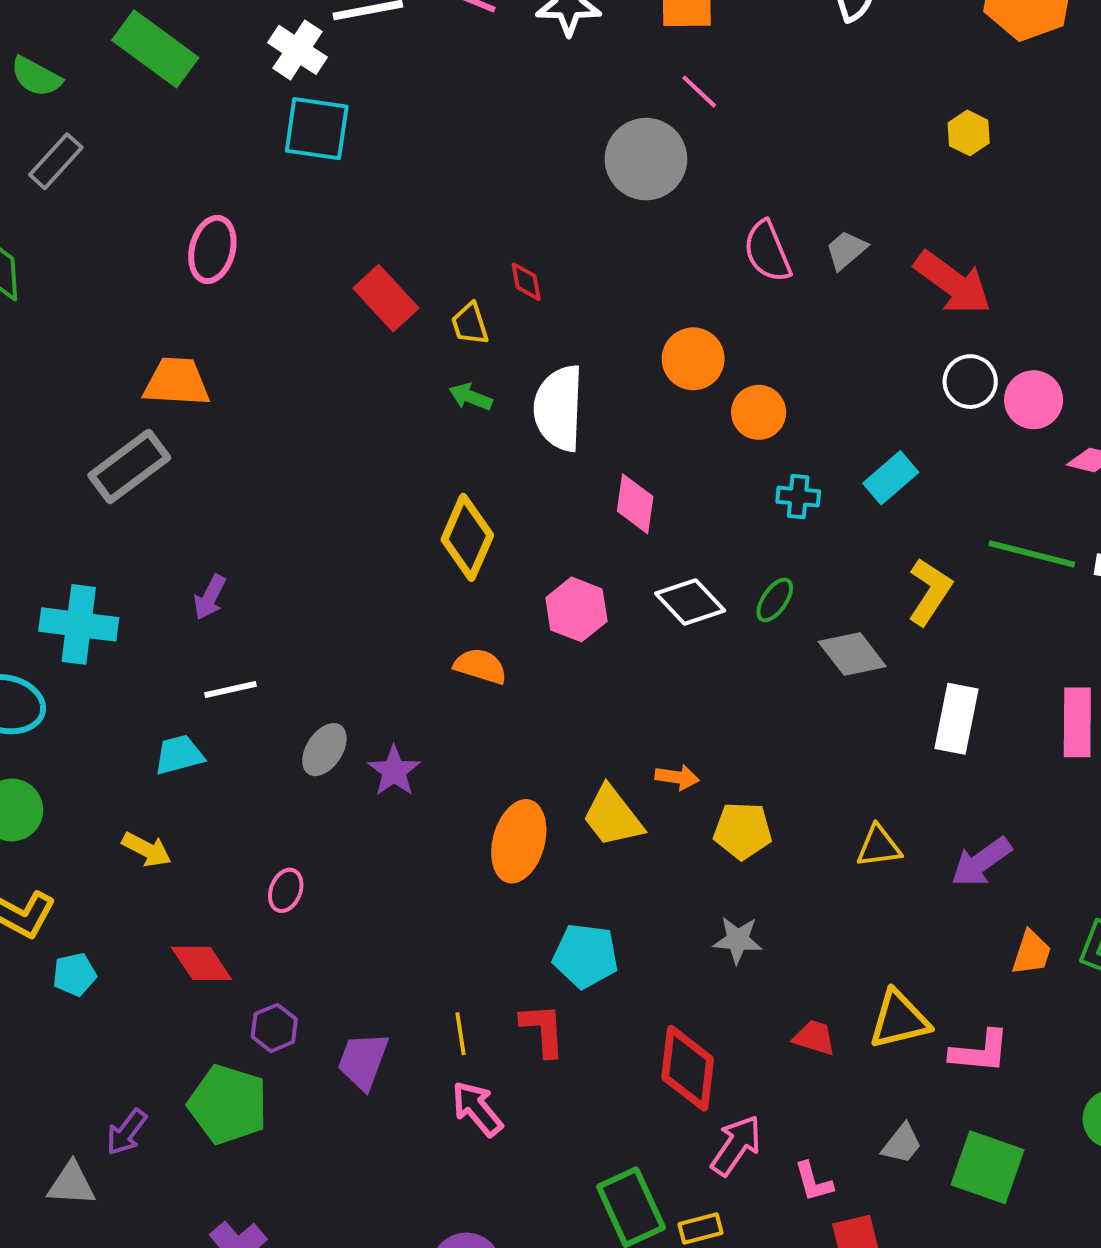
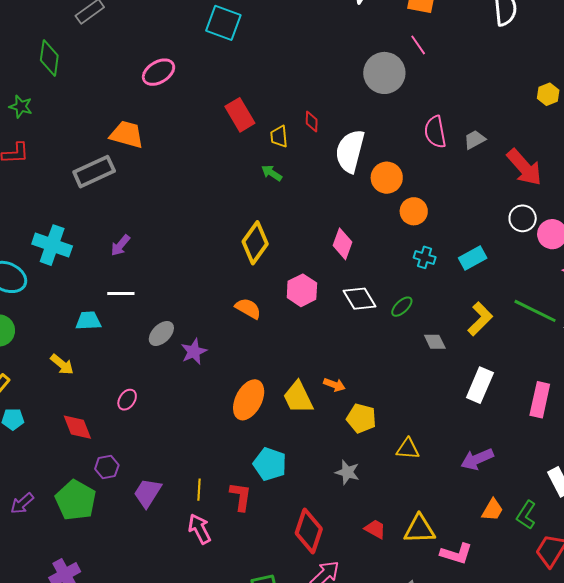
pink ellipse: (212, 249) -> (158, 72), turned 32
white semicircle: (559, 408) -> (350, 151), moved
gray diamond: (852, 654) -> (435, 342), size x0.7
yellow triangle: (879, 846) -> (408, 449), moved

